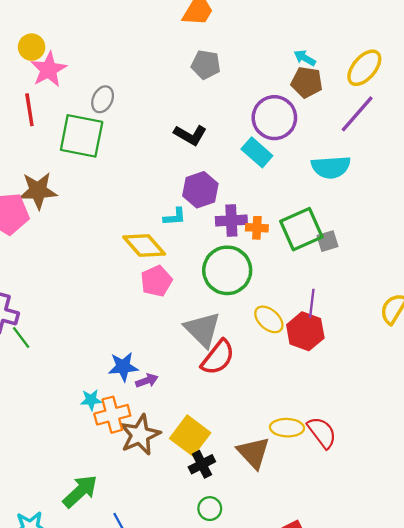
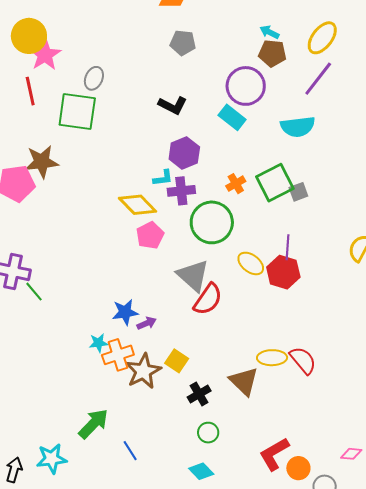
yellow circle: (32, 47) -> (29, 36), size x1.5
purple cross: (231, 220) -> (181, 191), moved
orange cross: (257, 228) -> (236, 184), turned -30
yellow square: (190, 436) -> (177, 361), moved, size x0.7

